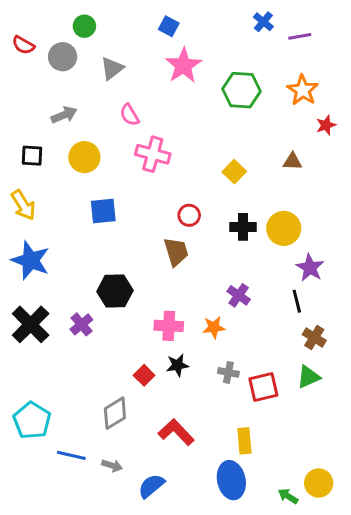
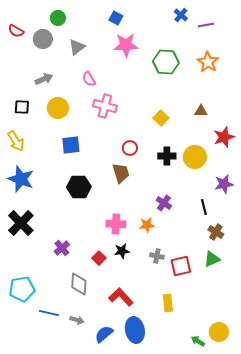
pink star: (183, 65) -> (126, 45), turned 30
red star: (326, 125) -> (224, 137), moved, size x1.5
purple star: (310, 268) -> (224, 184), moved, turned 30
black hexagon: (115, 291) -> (79, 187), moved
purple cross: (81, 324) -> (62, 248), moved
gray diamond: (115, 413) -> (79, 284), turned -55
cyan pentagon: (32, 420) -> (22, 289), turned 30
blue ellipse: (231, 480) -> (135, 330), moved

